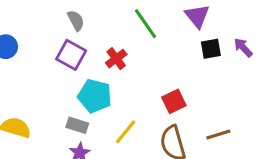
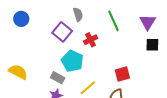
gray semicircle: (76, 21) -> (78, 14), moved

